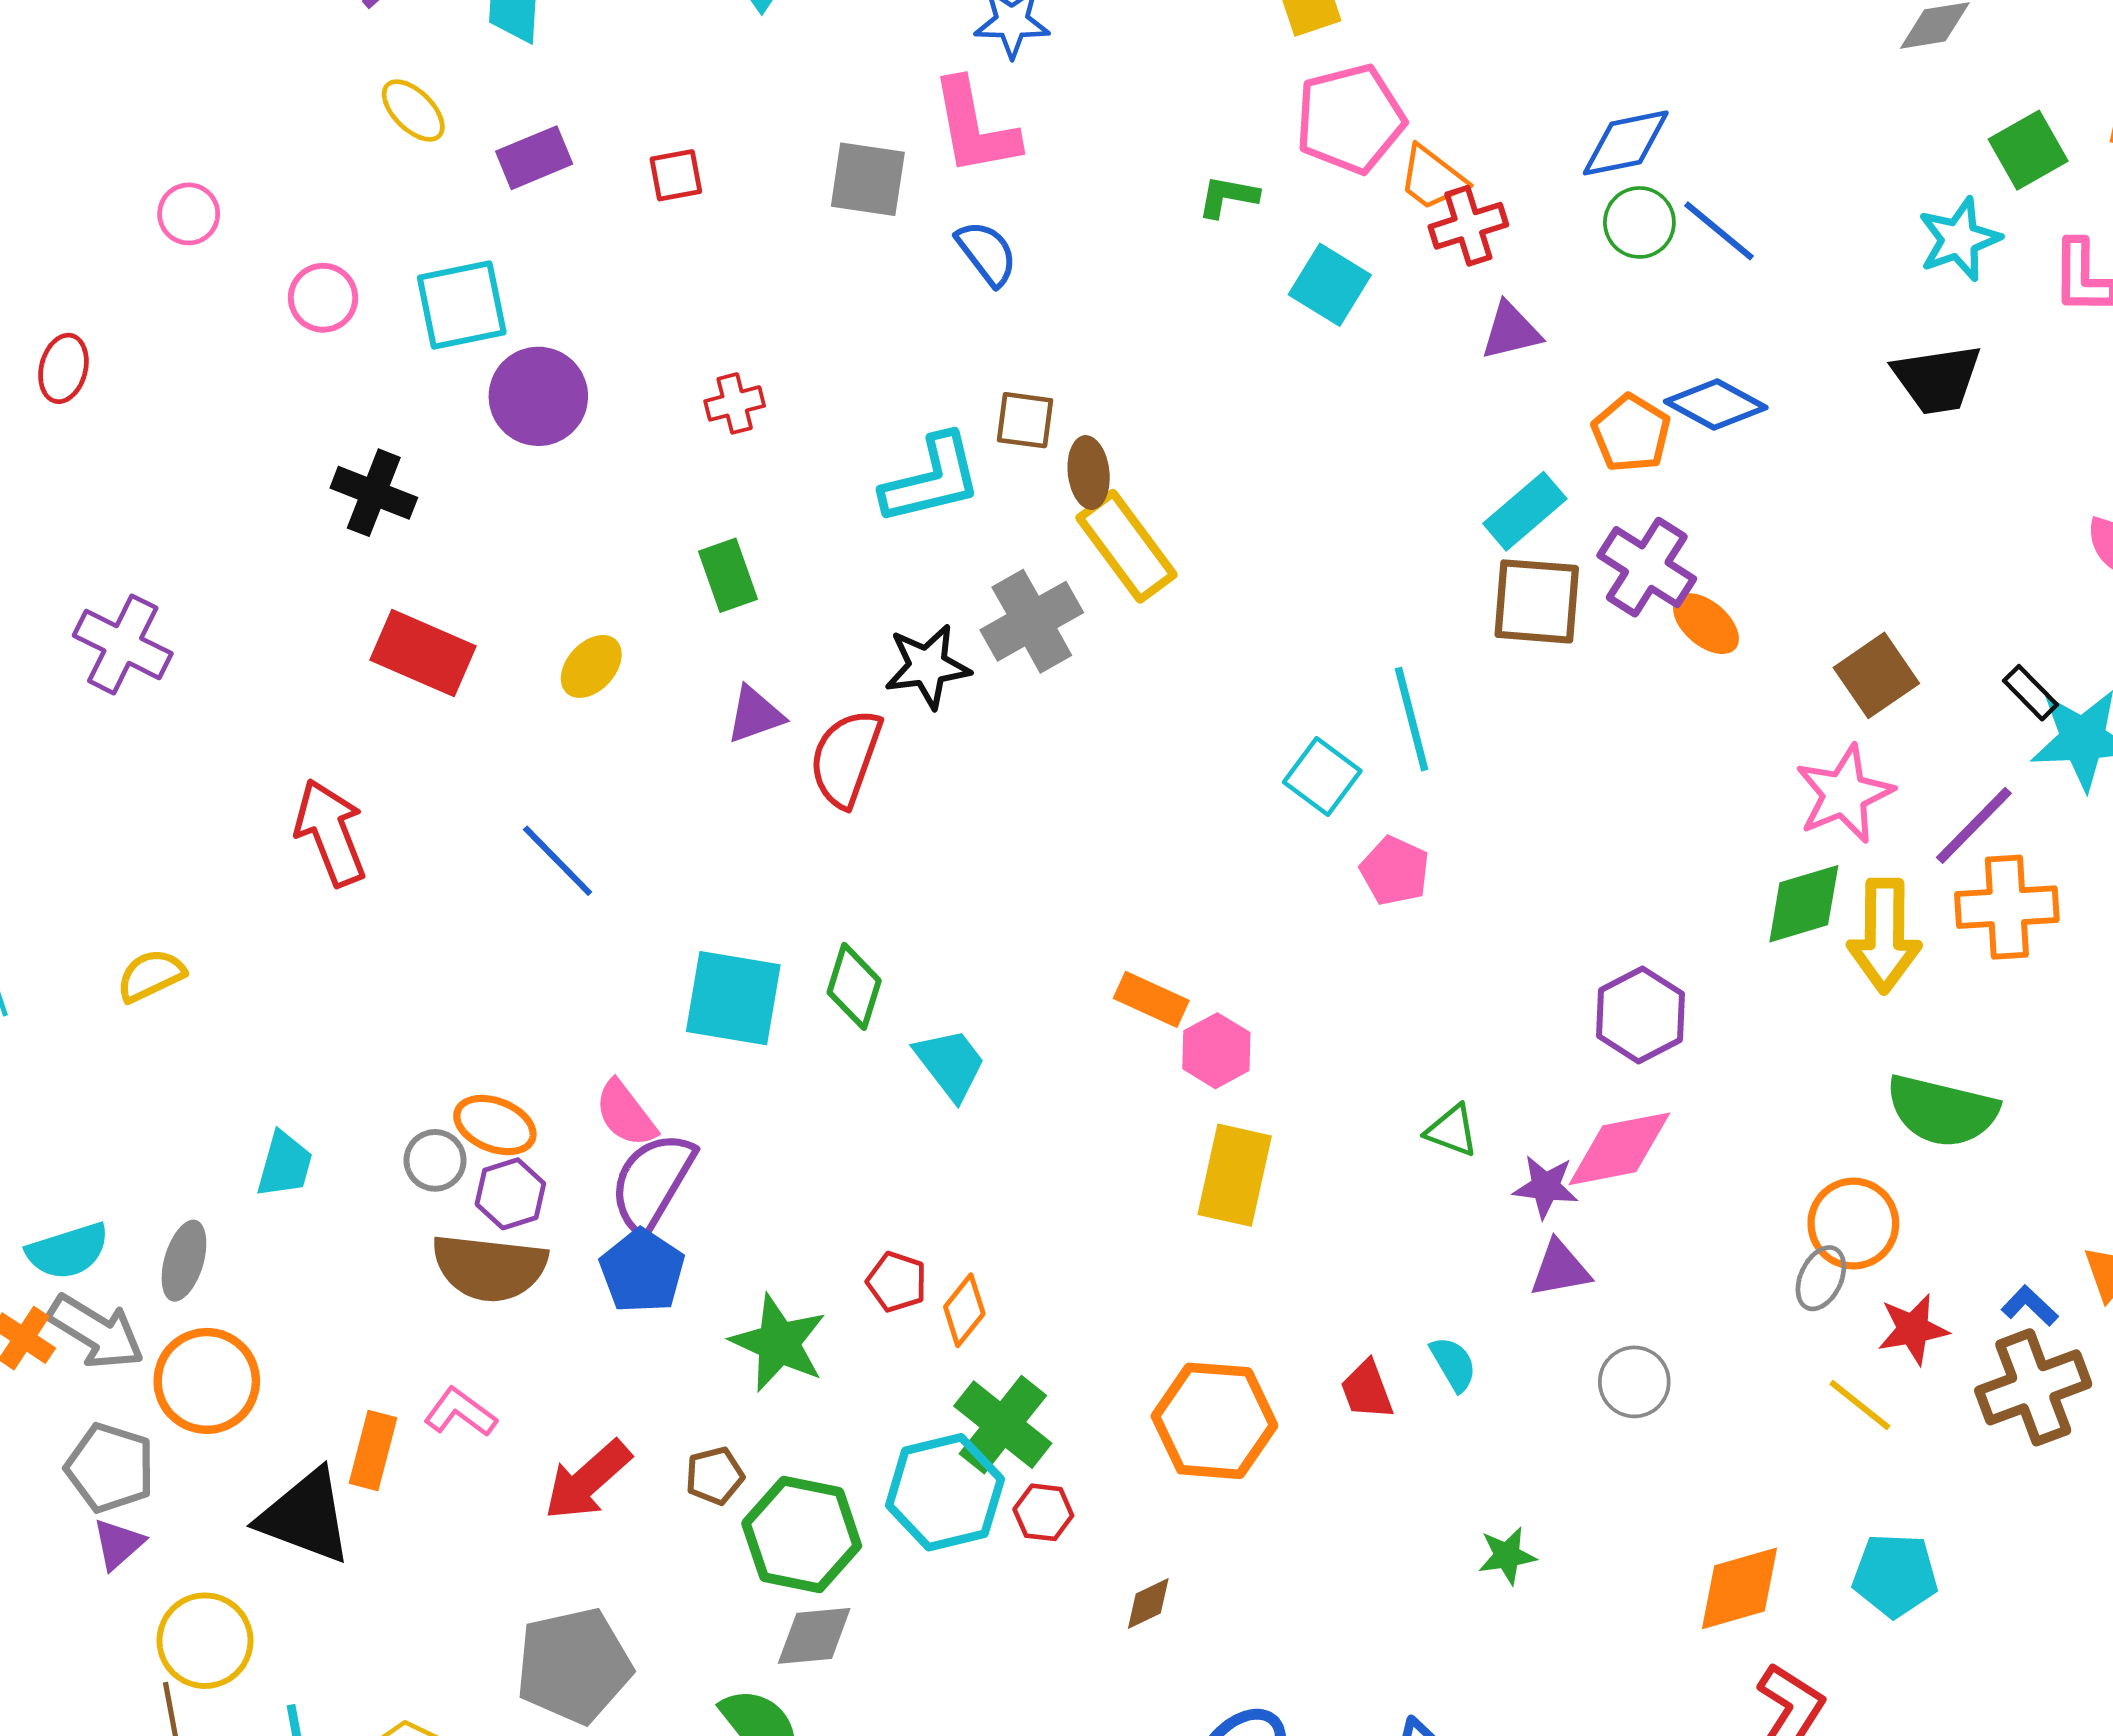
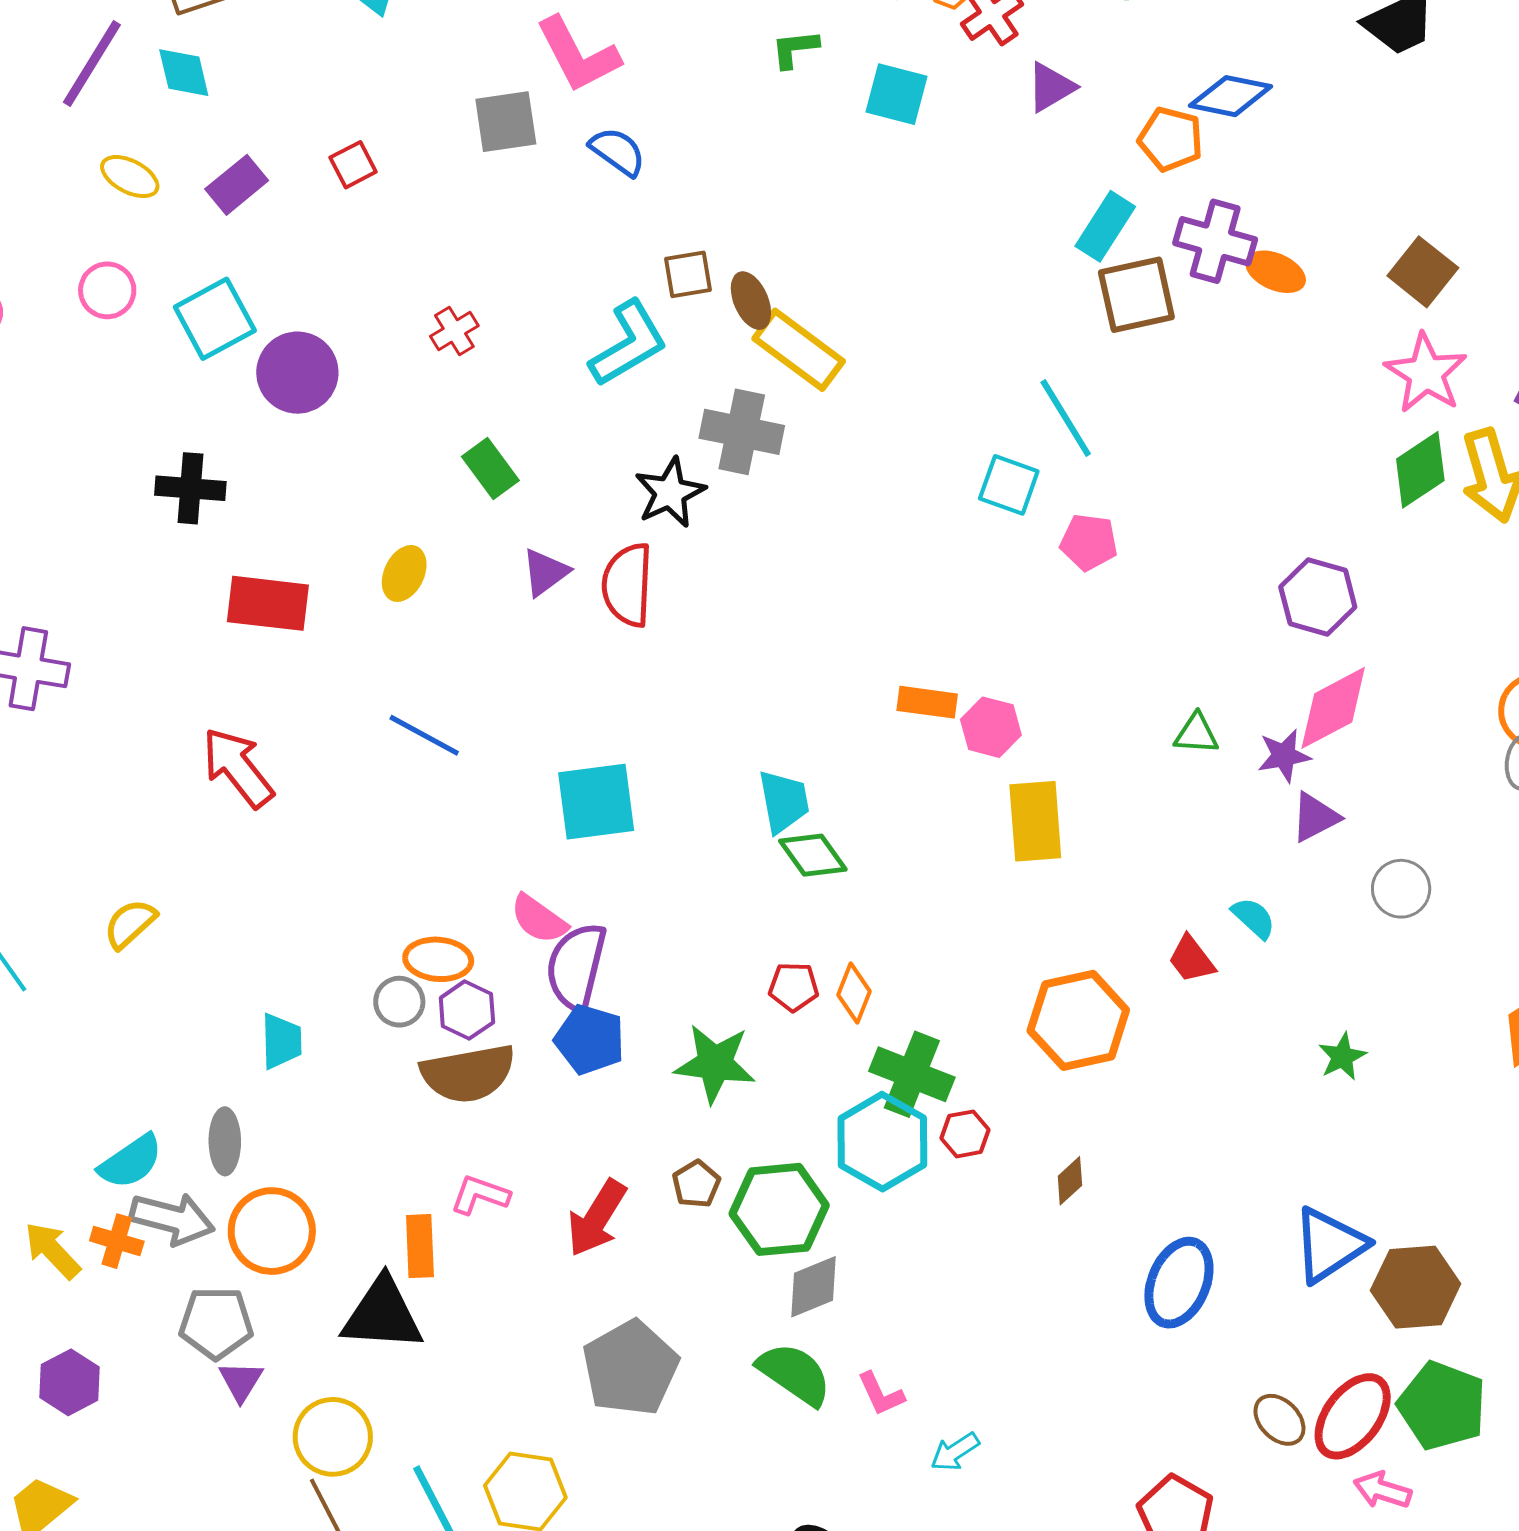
pink circle: (323, 298) -> (107, 290), moved
gray cross: (1032, 621) -> (742, 432), turned -32
green diamond: (854, 986) -> (813, 855), moved, turned -36
cyan trapezoid: (950, 1064) -> (784, 802), turned 44

